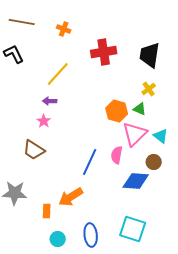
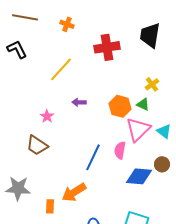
black trapezoid: (150, 55) -> (150, 35), moved
purple arrow: (50, 101) -> (79, 102), moved
brown circle: (154, 162) -> (162, 164), moved

